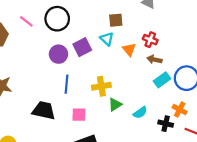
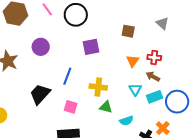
cyan triangle: (107, 39) -> (135, 89), moved
red cross: (150, 40) -> (154, 58), turned -32
purple circle: (58, 54) -> (41, 47), moved
green triangle: (115, 105) -> (106, 107), turned 32
black trapezoid: (44, 111) -> (40, 94), turned -75

